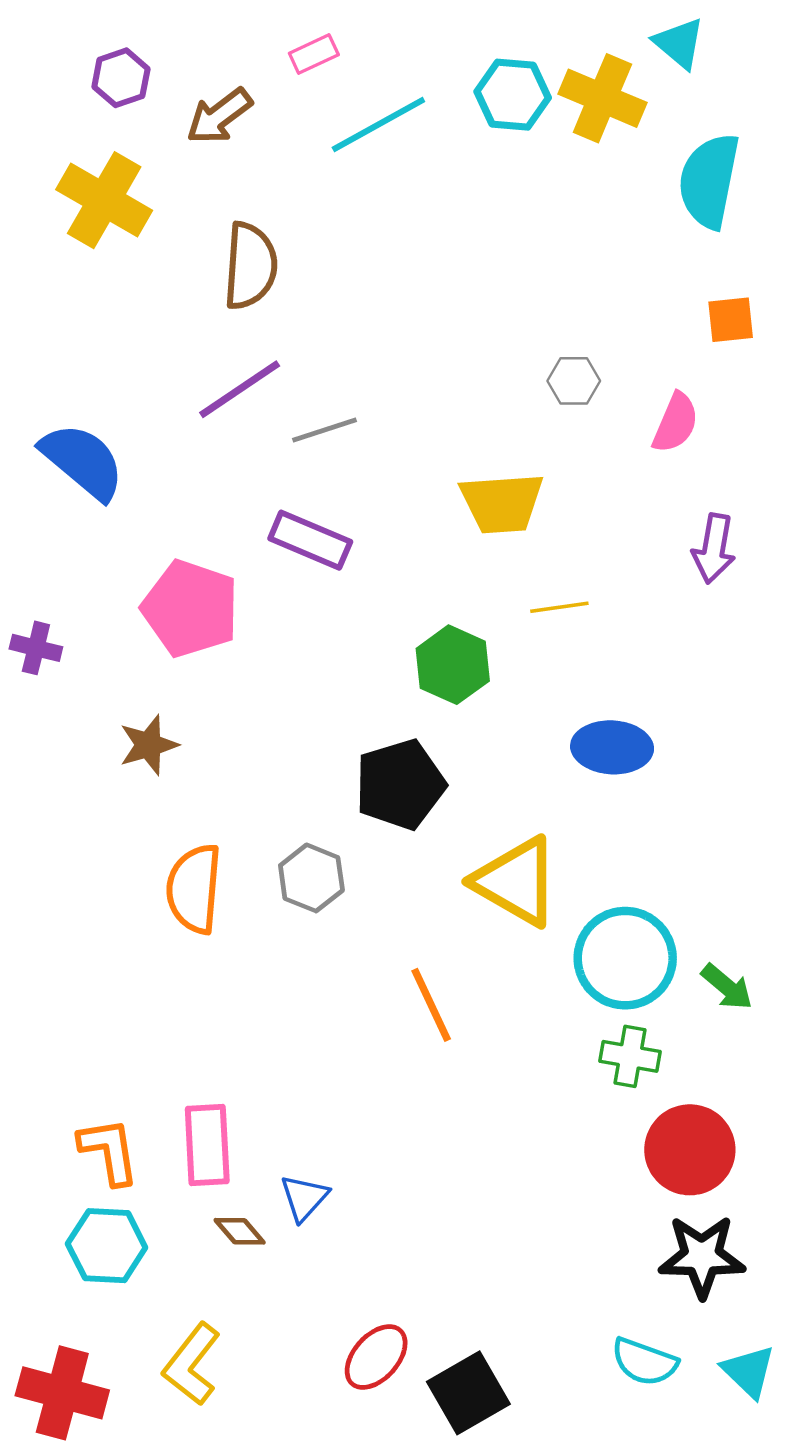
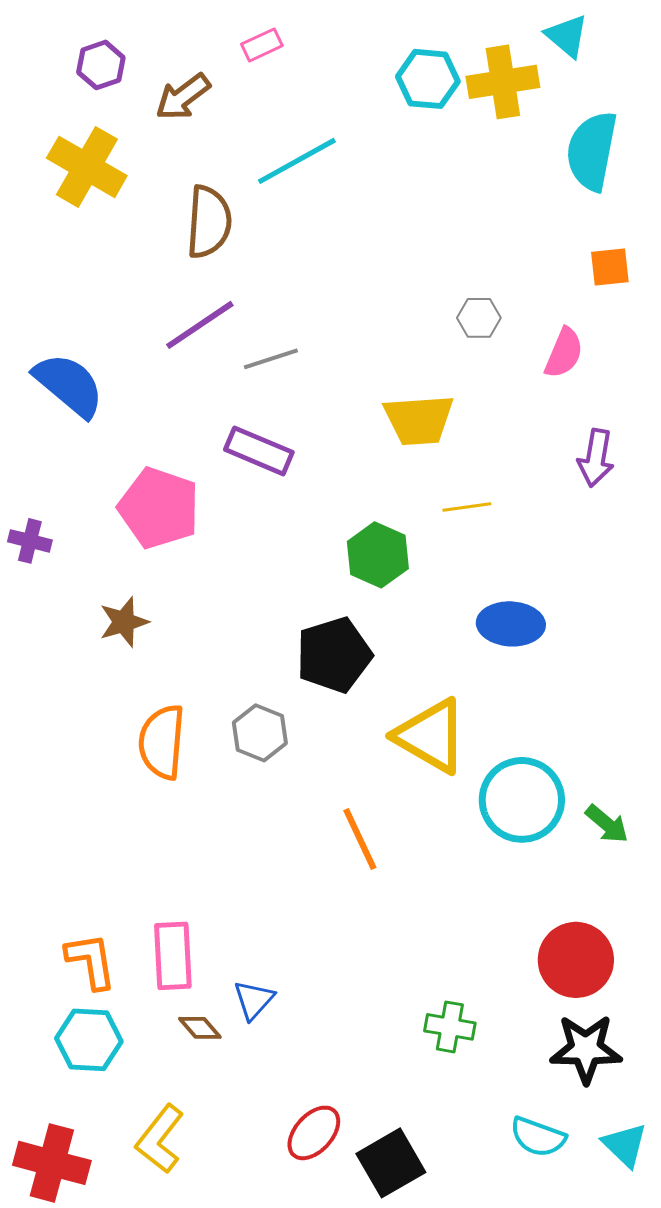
yellow cross: (602, 98) -> (503, 82), turned -32
cyan line: (378, 125) -> (297, 161), moved
green cross: (630, 1056) -> (450, 1027), moved

